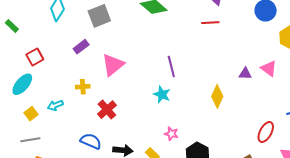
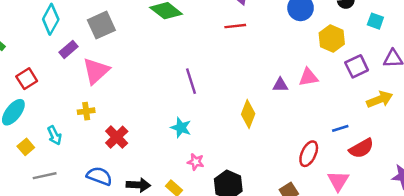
purple rectangle: (81, 47) -> (69, 49), moved
pink triangle: (113, 65) -> (96, 71), moved
pink triangle: (269, 68) -> (308, 77), turned -42
cyan star: (162, 94) -> (181, 128), moved
cyan arrow: (55, 105) -> (54, 135), turned -91
gray line: (30, 140) -> (45, 176), moved

